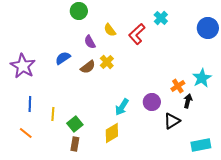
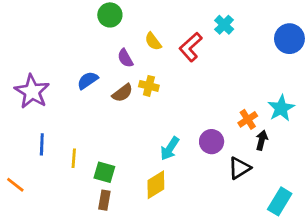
yellow cross: (107, 62) -> (149, 86), turned -32
green square: (75, 124) -> (104, 172), turned -35
orange line: (26, 133) -> (15, 185), moved
cyan rectangle: (201, 145) -> (280, 201), turned -48

